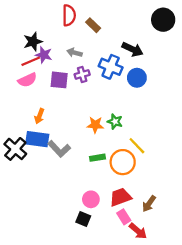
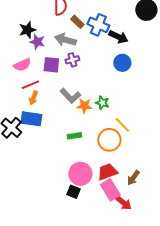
brown rectangle: (93, 25) -> (77, 22), moved
gray arrow: (74, 53) -> (65, 40), size x1.5
red line: (31, 61) -> (30, 85), moved
blue cross: (111, 67) -> (98, 25), moved
gray L-shape: (59, 149) -> (70, 96), moved
green rectangle: (97, 158) -> (74, 136), moved
pink circle: (91, 199) -> (80, 174), size x1.5
pink rectangle: (124, 217) -> (110, 190), size x1.5

